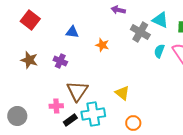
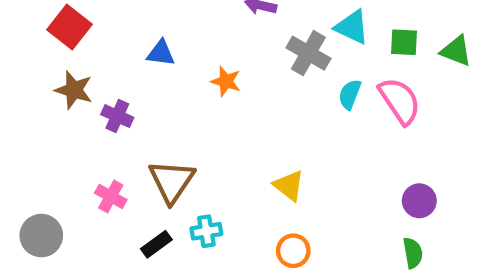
brown star: (29, 60) -> (74, 90), moved
purple cross: (60, 61) -> (117, 116), moved
yellow triangle: (122, 93) -> (289, 186), moved
pink cross: (56, 106) -> (111, 196), moved, turned 32
cyan cross: (93, 114) -> (206, 231), size x0.6

